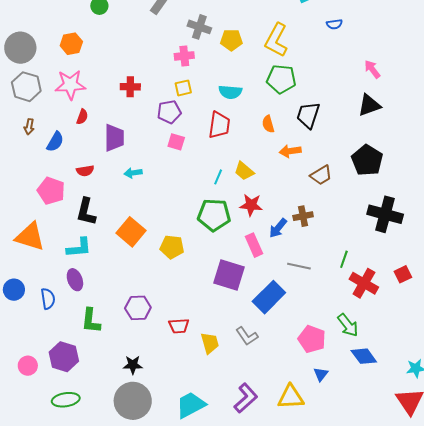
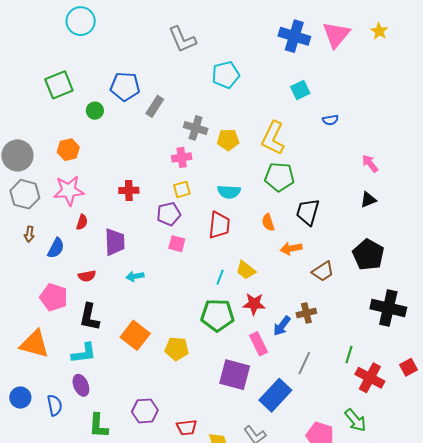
black triangle: (369, 105) -> (368, 200), size x0.7
gray line: (299, 266) -> (304, 363), turned -75

